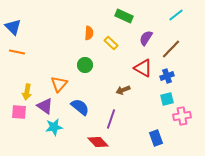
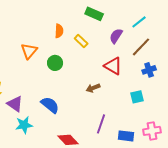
cyan line: (176, 15) -> (139, 22), moved
blue cross: (167, 76) -> (149, 70), moved
orange triangle: (59, 84) -> (29, 51), moved
pink cross: (182, 116) -> (152, 131), moved
purple line: (111, 119) -> (101, 124), moved
blue rectangle: (156, 138) -> (126, 136), turned -63

